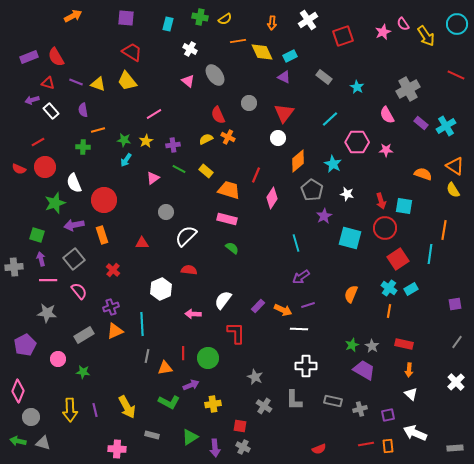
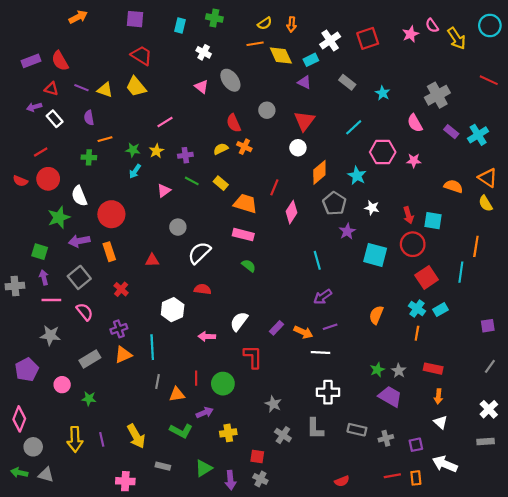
yellow semicircle: (225, 19) -> (265, 23), moved
white cross: (308, 20) -> (330, 41), moved
gray rectangle: (455, 448) -> (486, 441), moved

